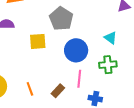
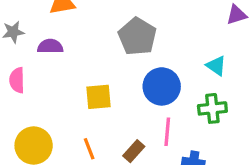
yellow square: (38, 41) -> (98, 97), moved

